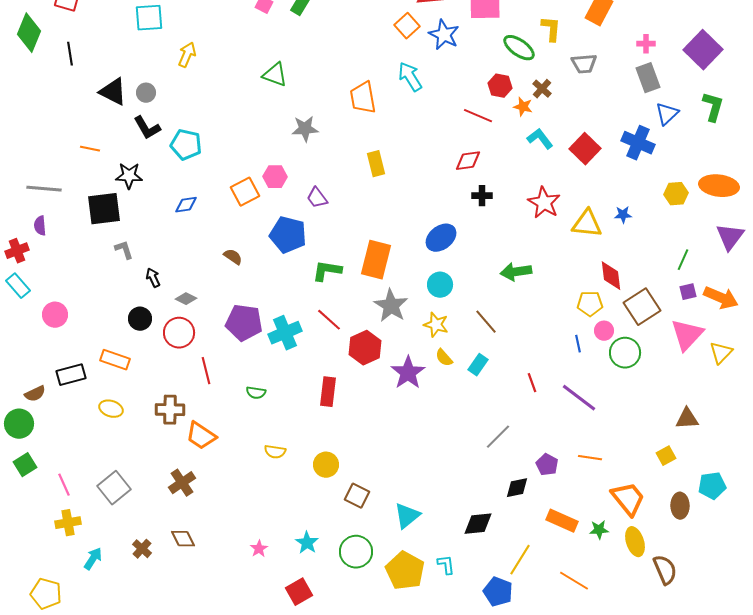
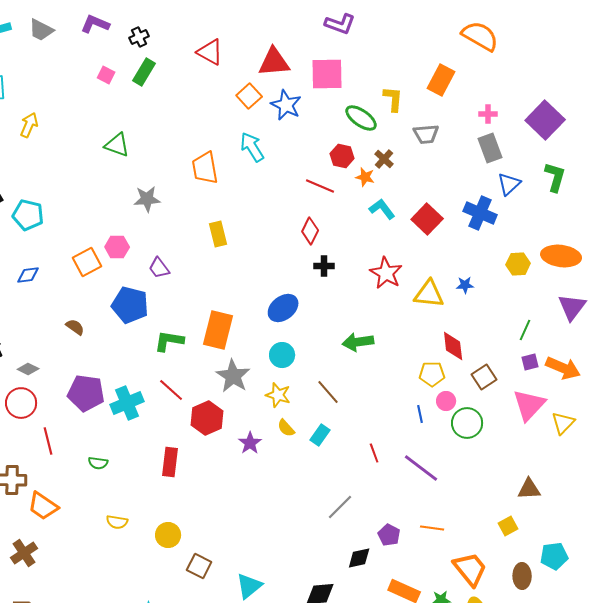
red diamond: (468, 161) -> (310, 231), turned -56
brown square: (642, 307) -> (484, 377), size x0.7
purple star: (408, 373) -> (250, 443), size x0.7

